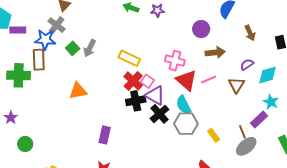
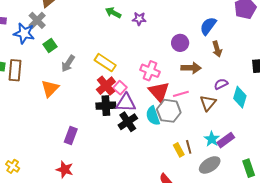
brown arrow: (250, 33) -> (217, 49), moved
gray arrow: (90, 48) -> (68, 63), moved
brown rectangle: (39, 60) -> (15, 70), moved
cyan diamond: (267, 75) -> (240, 97), turned -65
orange triangle: (78, 91) -> (50, 88), turned -42
purple triangle: (155, 95) -> (126, 103), turned -35
cyan star: (271, 102) -> (212, 139), moved
gray hexagon: (186, 124) -> (169, 111), moved
brown line: (242, 132) -> (189, 147), moved

